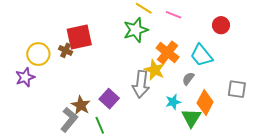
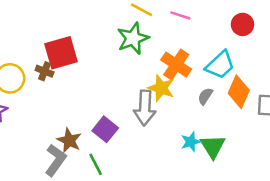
cyan trapezoid: (201, 55) -> (220, 65), turned -90
cyan star: (173, 102) -> (191, 142), moved
orange diamond: (205, 103) -> (239, 92), moved

